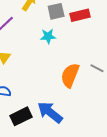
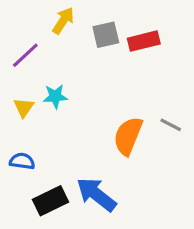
cyan star: (48, 36) -> (55, 96), moved

